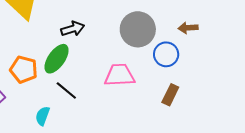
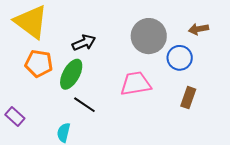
orange pentagon: (24, 69) -> (39, 63), moved

